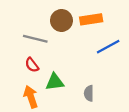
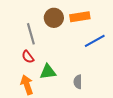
gray line: (35, 39) -> (31, 34), turned 60

